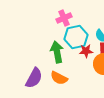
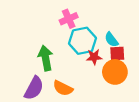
green arrow: (57, 52) -> (46, 58), moved

